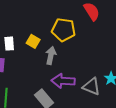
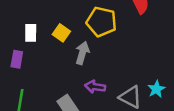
purple arrow: (63, 81) -> (95, 87), size x0.7

